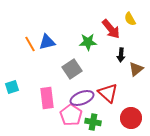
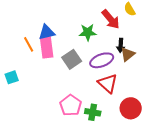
orange line: (30, 44) -> (29, 44), moved
brown triangle: (136, 69) -> (128, 54), moved
pink rectangle: (47, 98) -> (47, 47), moved
purple ellipse: (82, 98) -> (102, 60), moved

